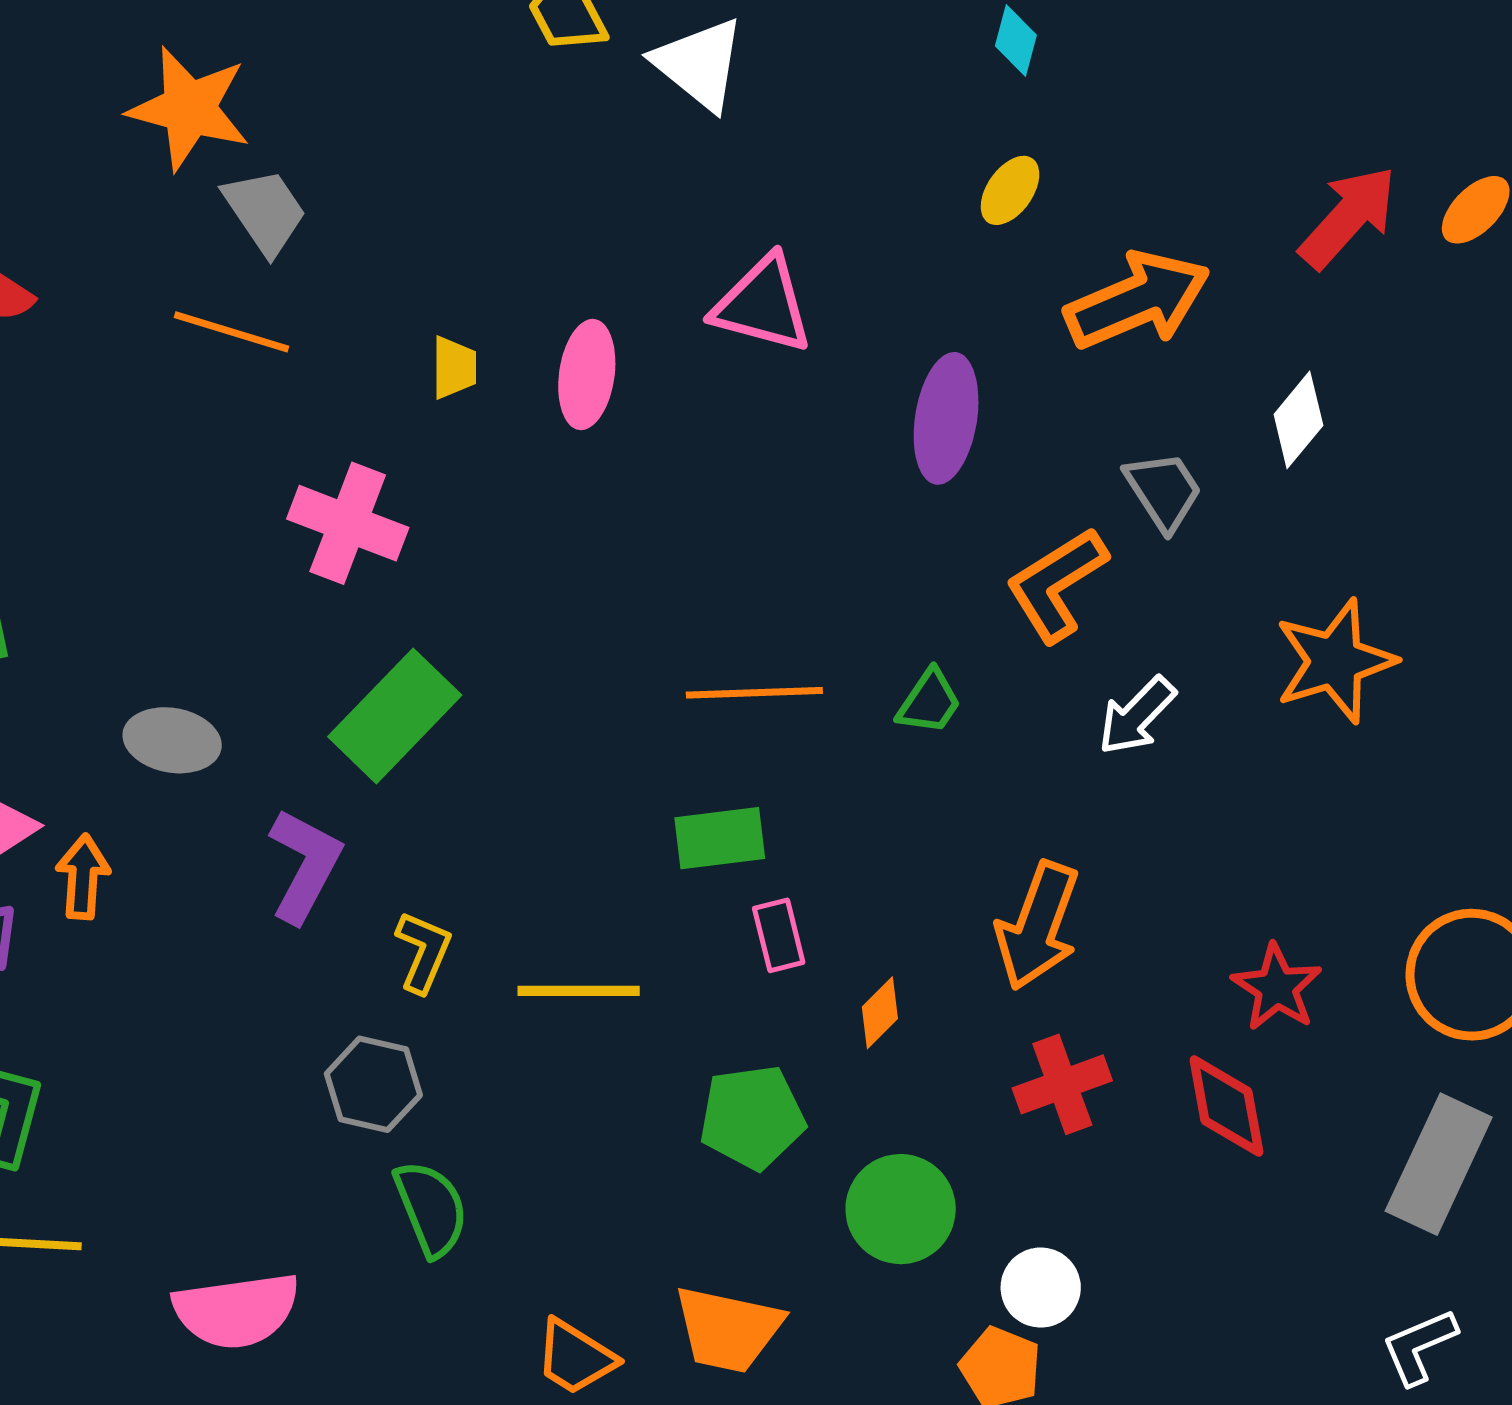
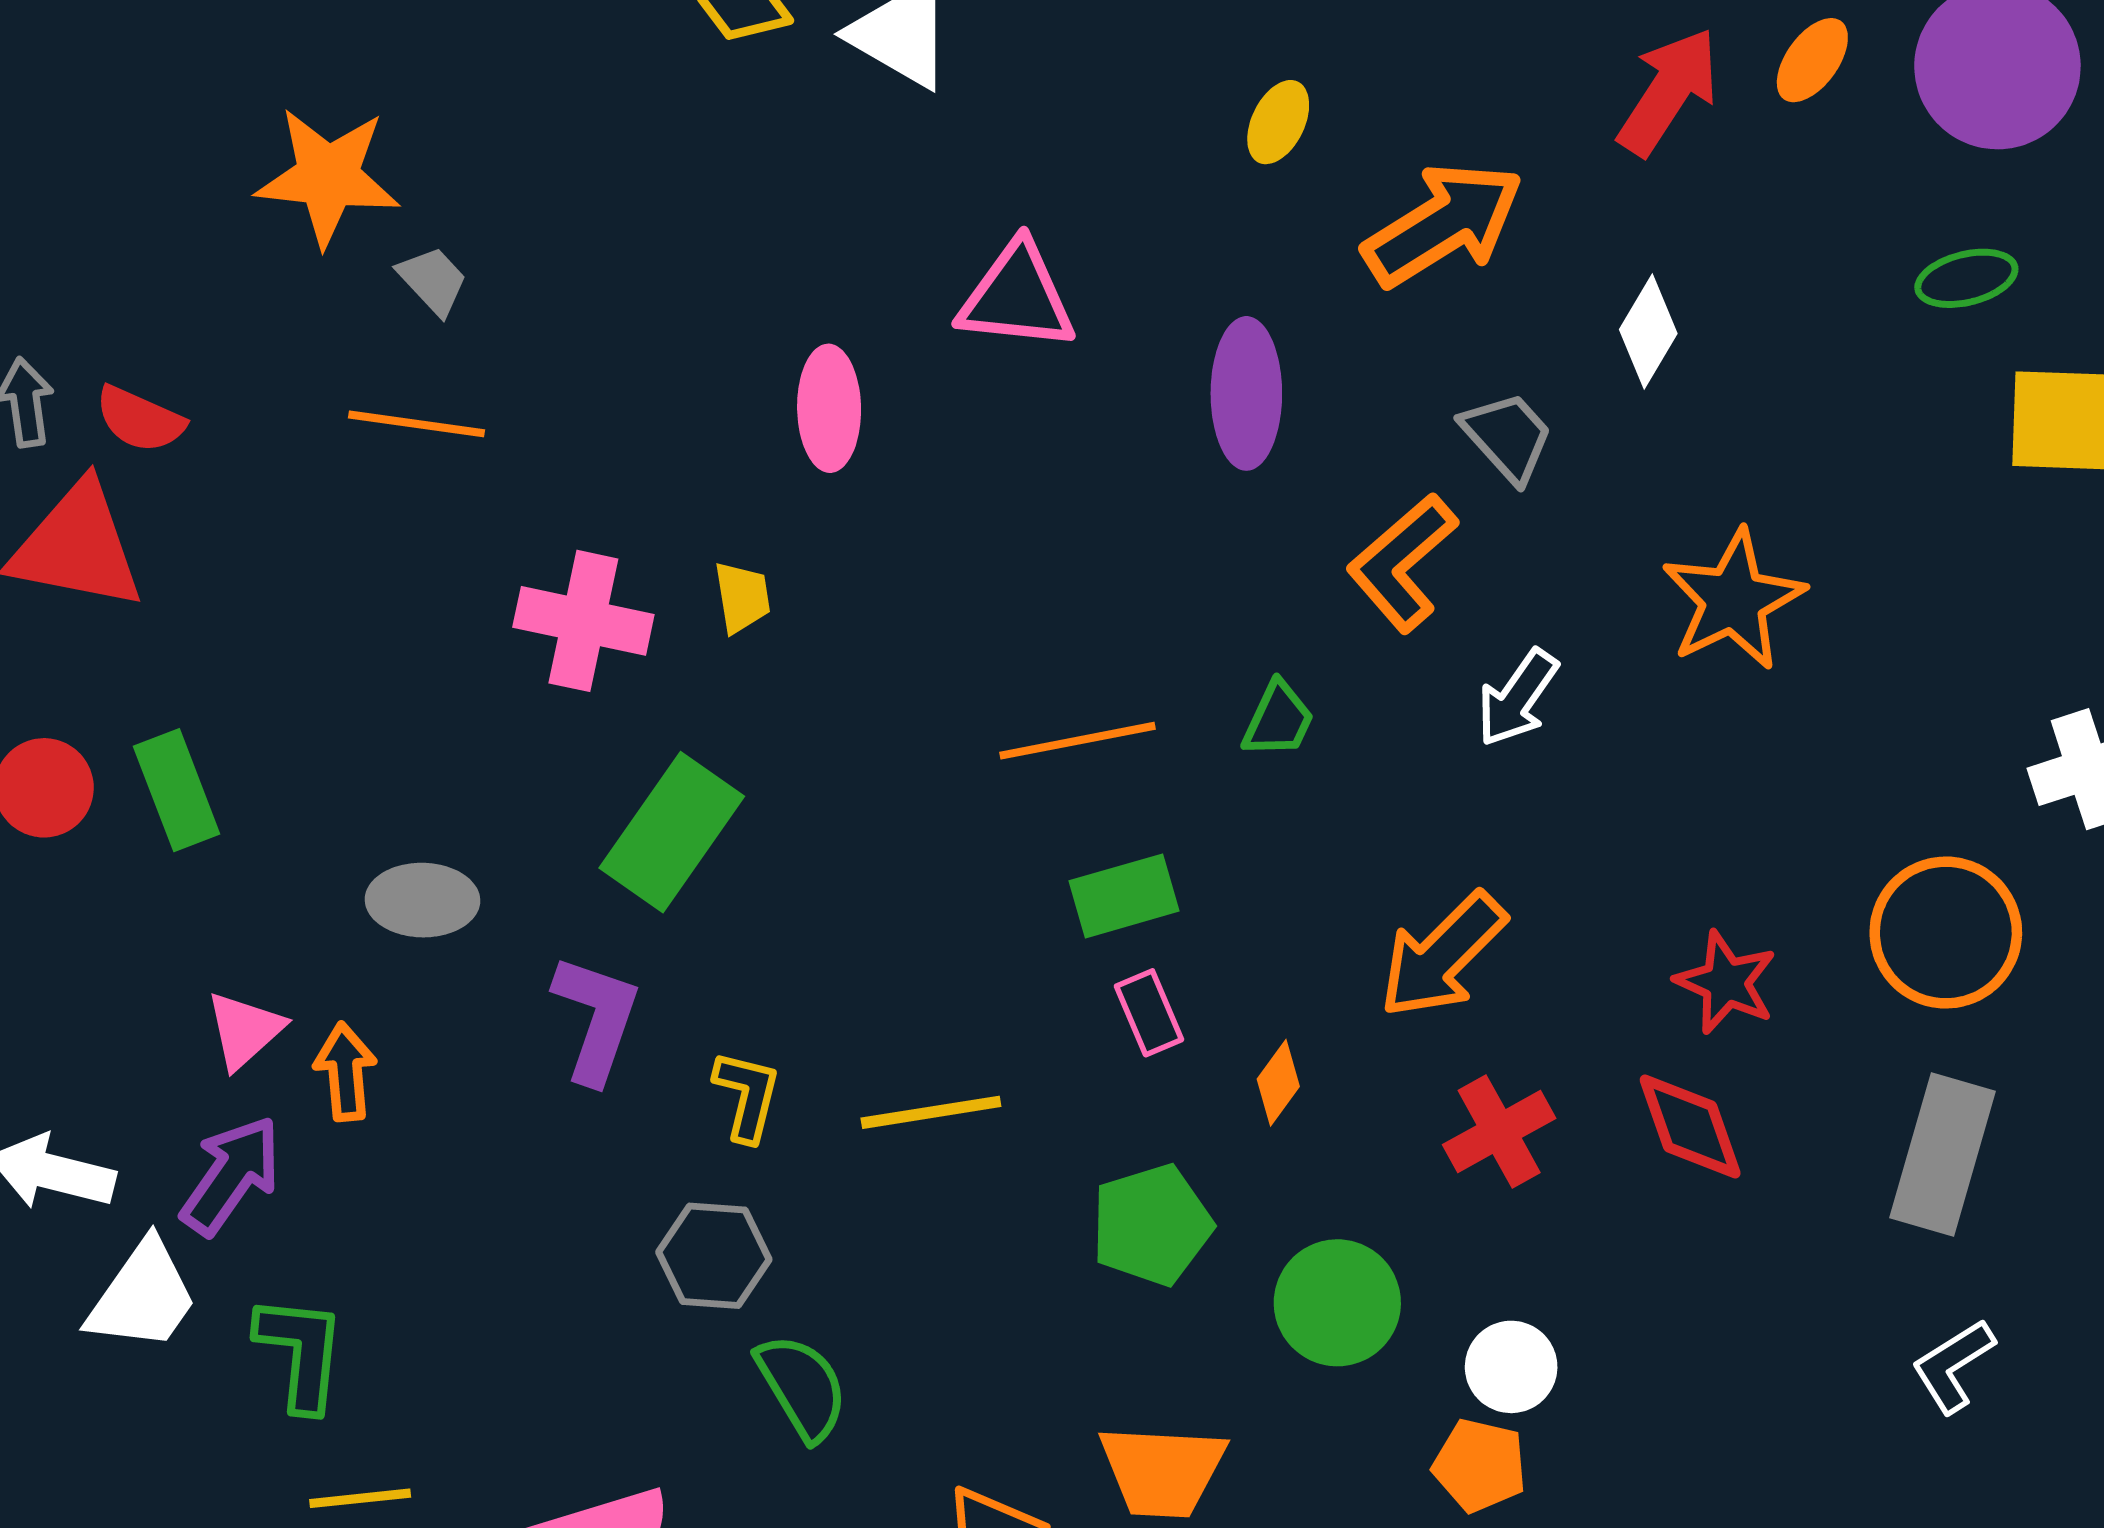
gray trapezoid: (265, 211) -> (433, 281), size x0.7
yellow trapezoid: (454, 368) -> (742, 597), moved
green rectangle: (720, 838) -> (1124, 896), moved
orange arrow: (1038, 926) -> (1442, 955), turned 34

